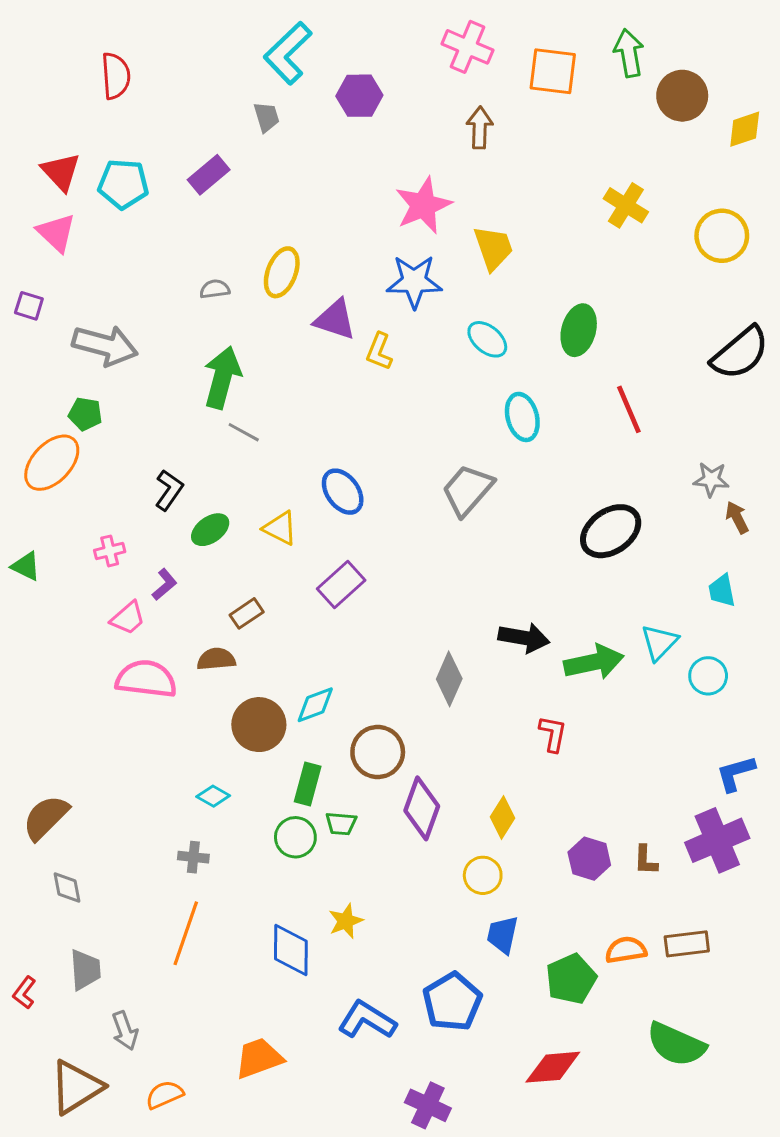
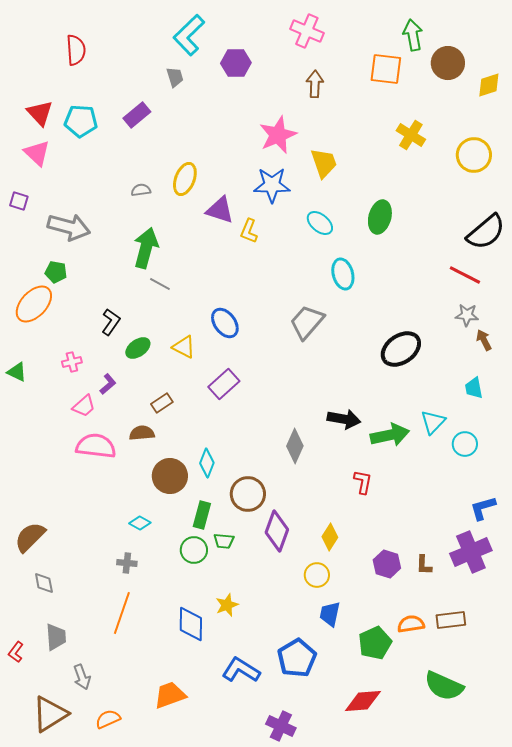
orange square: (553, 71) -> (386, 69), moved
red line: (629, 409) -> (465, 275), moved, turned -40
cyan diamond: (315, 705) -> (207, 463), turned -48

